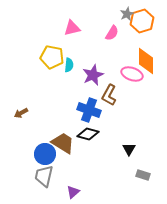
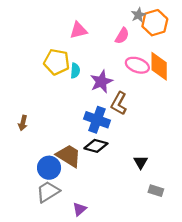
pink ellipse: (132, 74) -> (137, 65), moved
brown arrow: (21, 113) -> (23, 123), turned -48
gray trapezoid: (44, 176) -> (48, 192), turned 45

